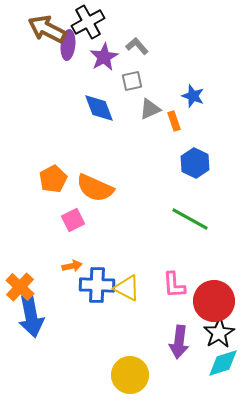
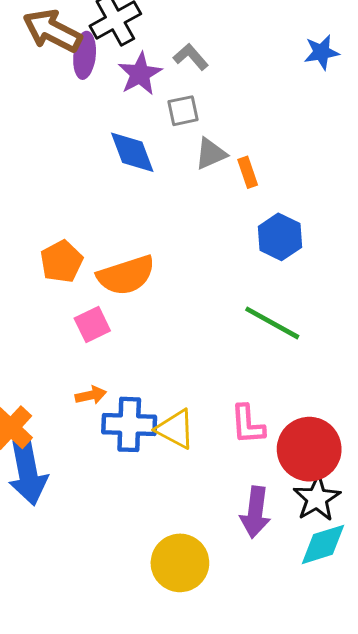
blue star: (193, 96) -> (321, 52), moved, turned -30
orange semicircle: (95, 188) -> (126, 275), turned -42

